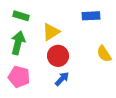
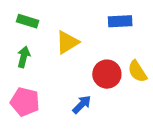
green arrow: (18, 43) -> (24, 57), size x0.7
red circle: (58, 56) -> (107, 74), moved

